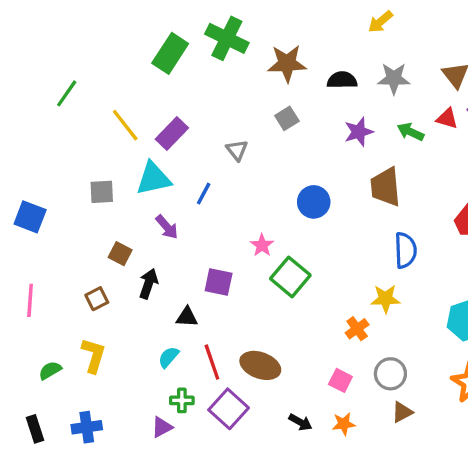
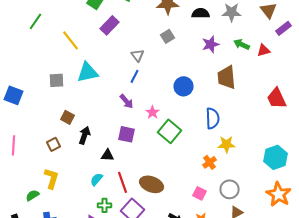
red triangle: (447, 118) -> (264, 50), moved, turned -32
purple rectangle: (172, 133) -> (110, 25), moved
blue line: (204, 194) -> (134, 76), moved
purple arrow: (167, 227) -> (126, 101), moved
blue semicircle: (405, 250) -> (212, 118), moved
green semicircle: (50, 370) -> (32, 195), moved

